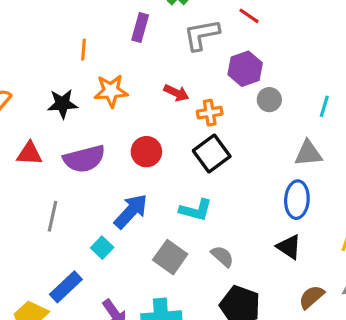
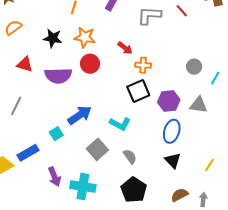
purple hexagon: (245, 69) -> (169, 101), moved
gray circle: (269, 100) -> (194, 67), moved
red circle: (146, 152) -> (90, 64), moved
blue ellipse: (297, 200) -> (172, 131), moved
gray line: (53, 216) -> (16, 106), moved

